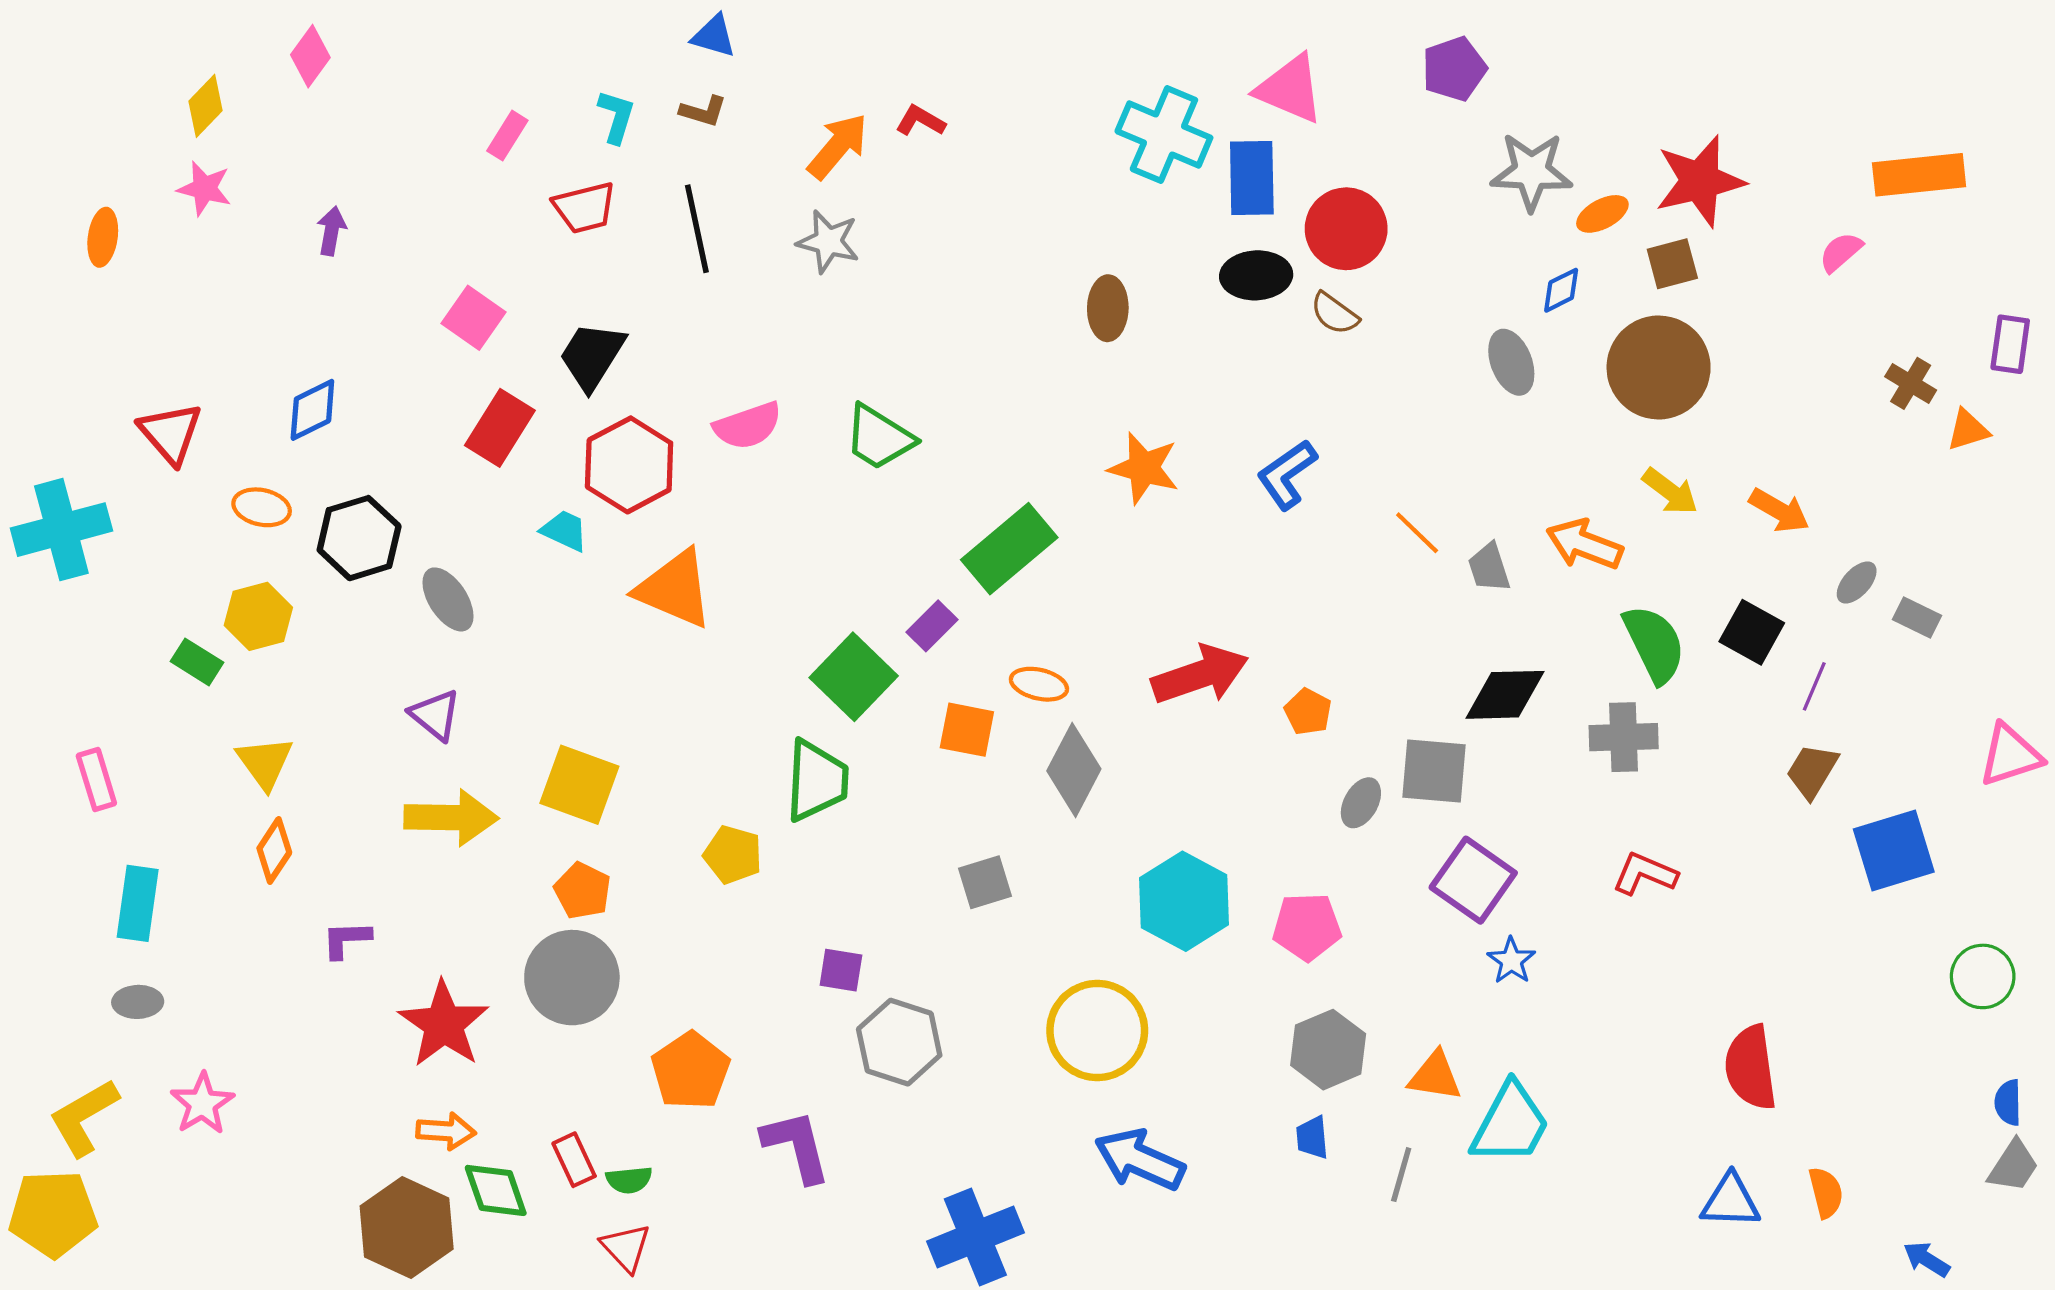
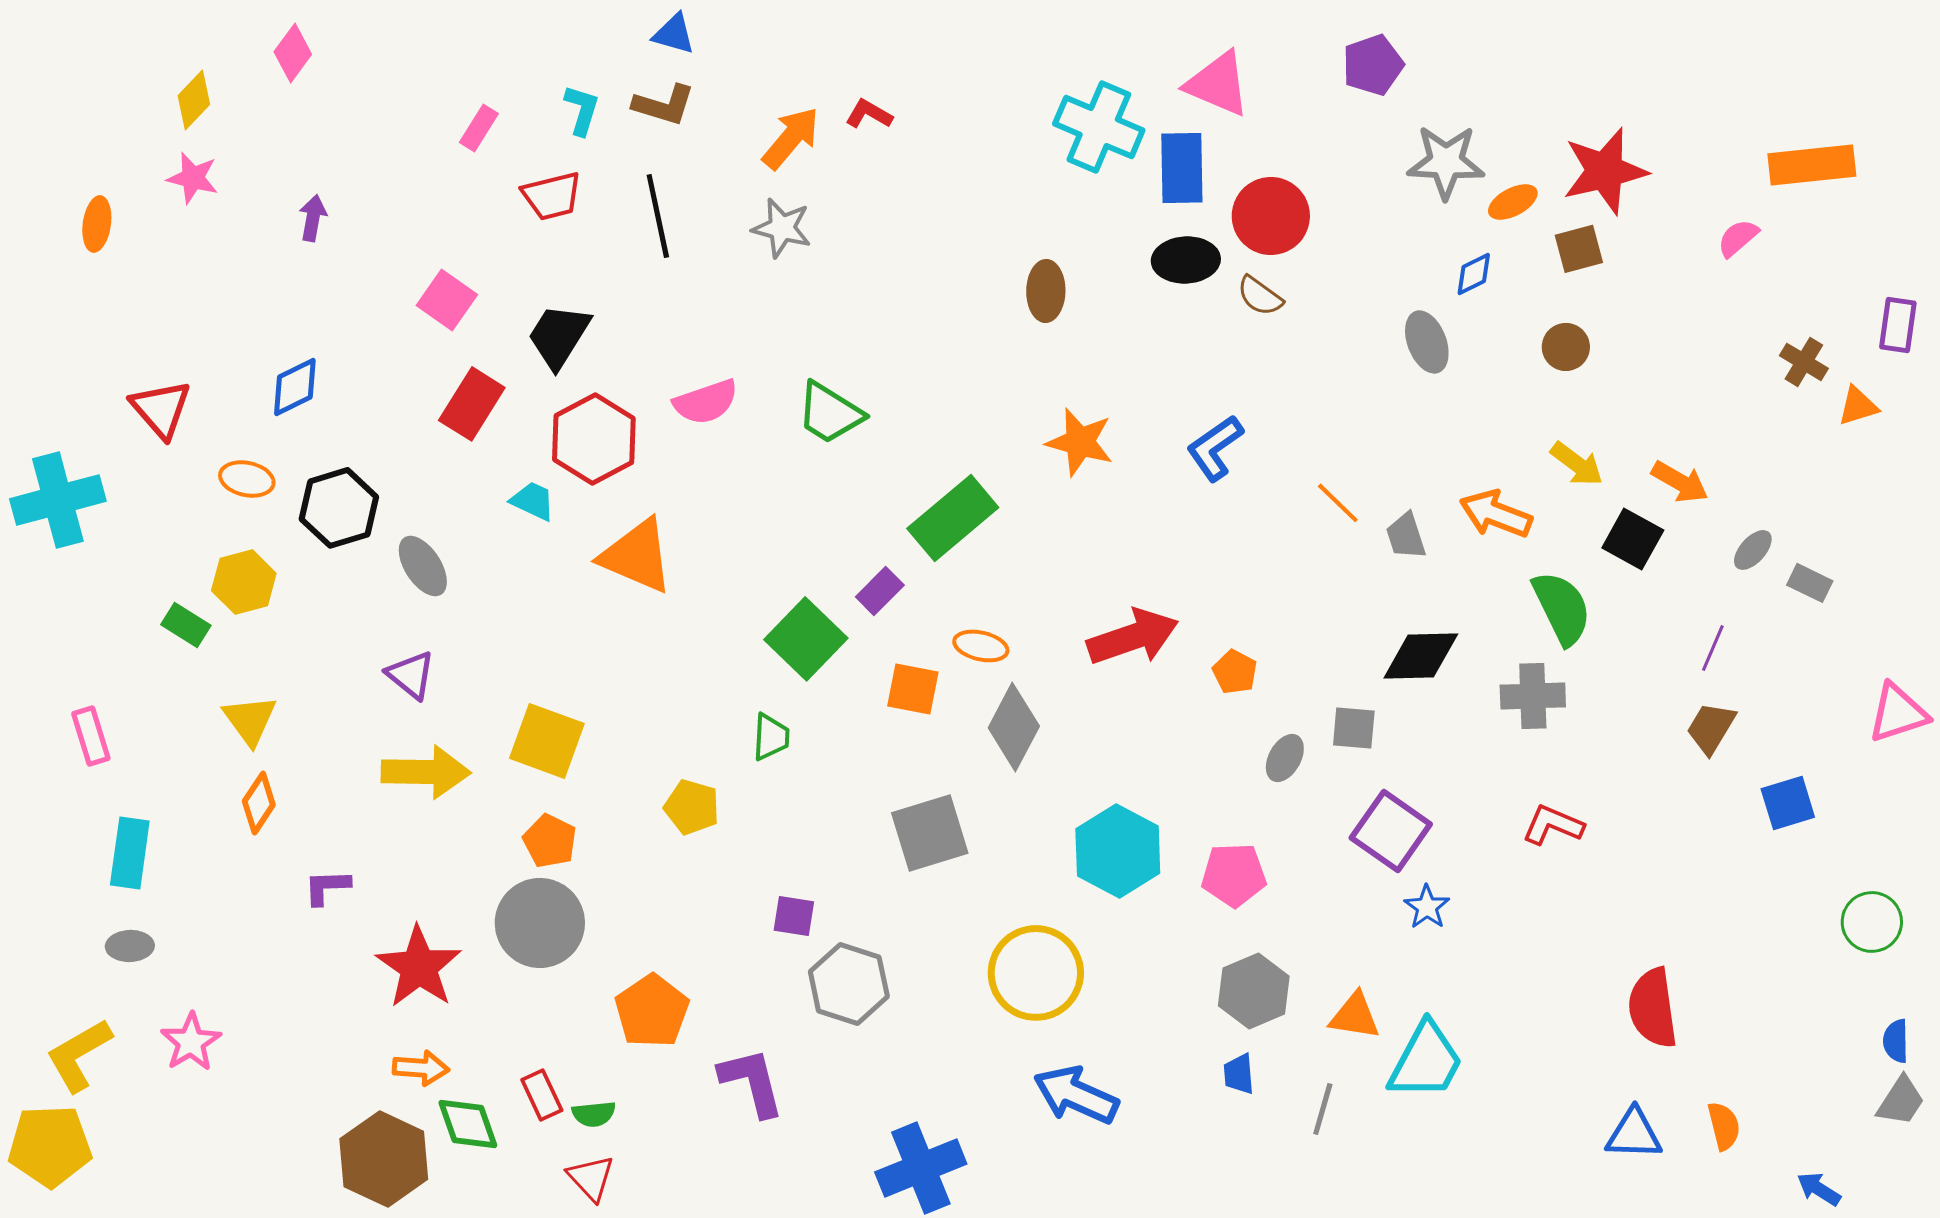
brown L-shape: (703, 111) -> (664, 105), size x1.4
brown circle: (1659, 368) -> (1566, 347), size x0.5
black square: (1752, 632) -> (1633, 539), moved
gray square: (1434, 771) -> (1354, 728), size x0.7
green trapezoid: (817, 781) -> (771, 737), size x0.6
blue square: (1894, 850) -> (1788, 803), size x0.7
gray square: (985, 882) -> (930, 833), size x1.5

